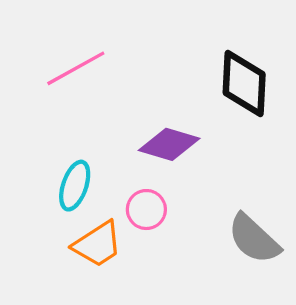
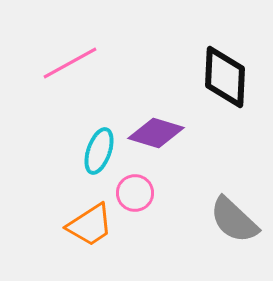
cyan ellipse: (75, 186) -> (99, 151), moved

